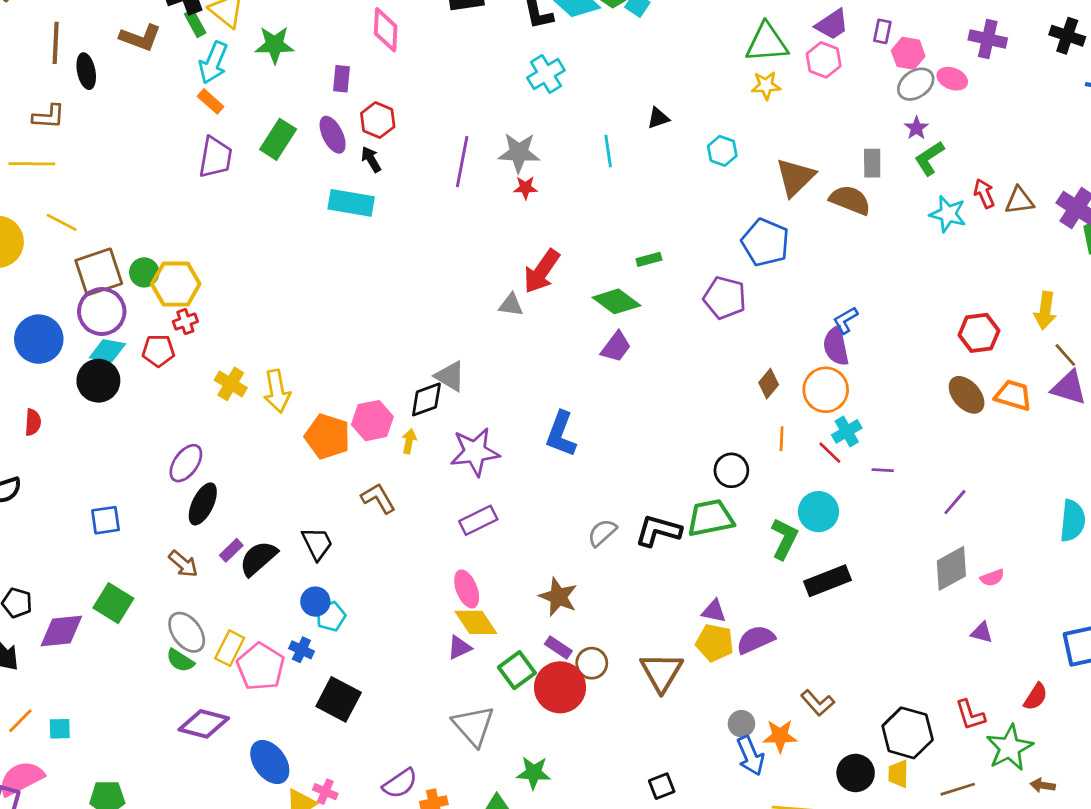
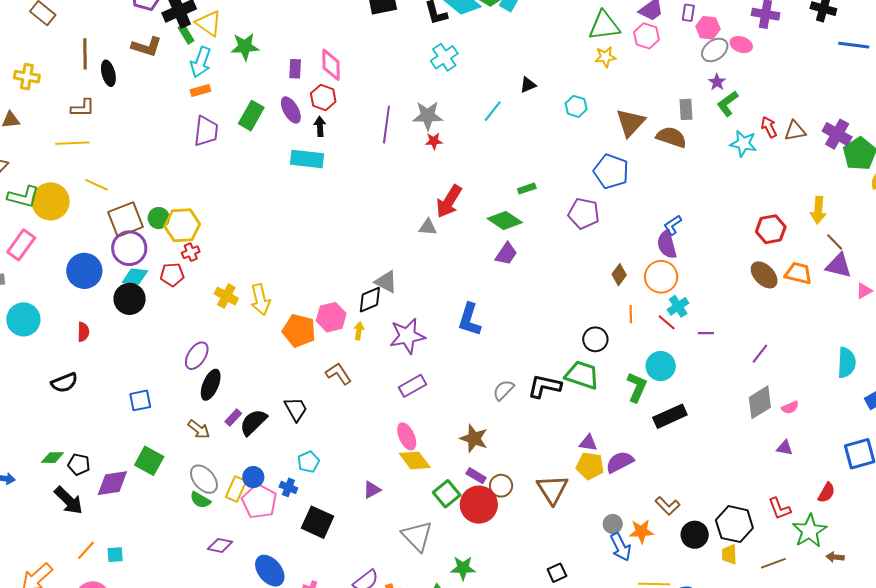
pink diamond: (386, 30) -> (331, 65), moved
orange rectangle: (211, 101) -> (200, 90), turned -54
cyan line: (608, 151) -> (493, 111), turned 50
black arrow: (371, 159) -> (320, 126), turned 30
green trapezoid: (711, 518) -> (582, 375), turned 33
blue circle: (315, 602) -> (253, 477), moved
purple triangle: (459, 648) -> (372, 490), moved
purple diamond: (204, 724) -> (220, 545), size x0.7
black circle: (856, 773) -> (695, 535), moved

